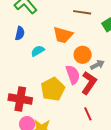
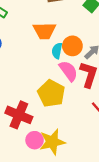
cyan semicircle: (38, 51) -> (57, 51), moved, turned -32
red cross: (20, 99) -> (19, 115), turned 30

